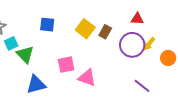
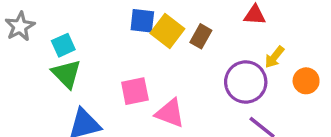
blue square: (47, 25) -> (142, 21), moved
cyan square: (11, 43) -> (63, 45), moved
purple circle: (132, 45) -> (246, 82), moved

